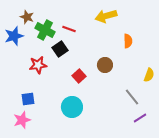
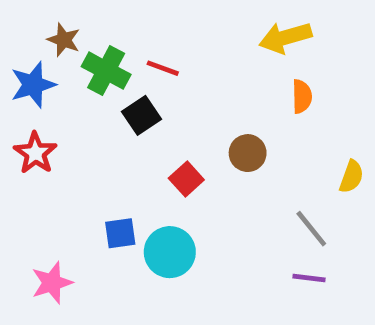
yellow arrow: (106, 16) -> (285, 38), moved
red star: (38, 65) -> (35, 153), moved, turned -30
blue square: (28, 99) -> (120, 233), moved
purple line: (140, 118) -> (309, 278), moved, turned 40

